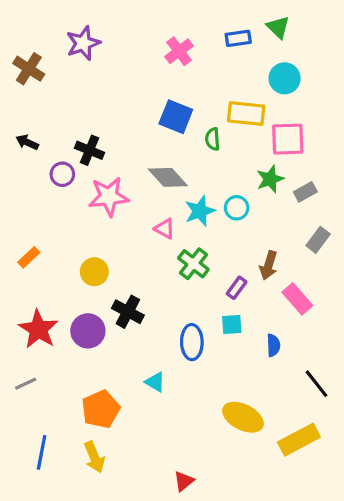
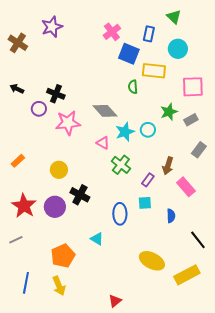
blue rectangle: (238, 38) -> (149, 34), moved, turned -70
blue square: (176, 117) -> (129, 54), moved
pink square: (288, 139) -> (193, 87), moved

